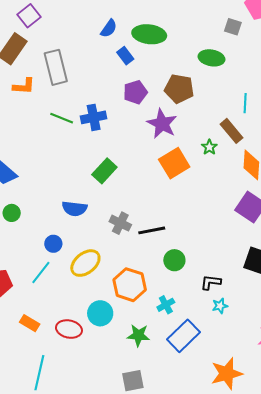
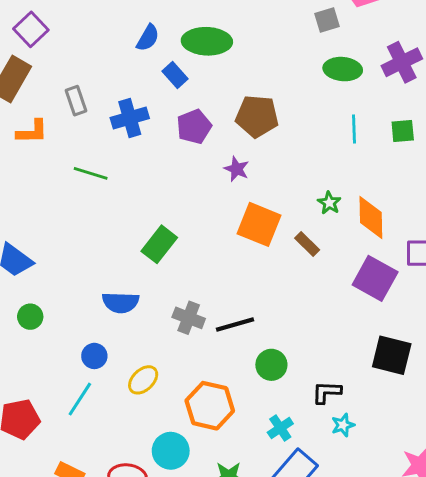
gray square: (233, 27) -> (327, 20), turned -30
green ellipse: (212, 58) -> (343, 69), moved
gray rectangle: (56, 67) -> (76, 101), size x0.6
blue cross: (94, 117) -> (130, 118), moved
purple star: (162, 124) -> (237, 169), size x0.6
brown rectangle: (232, 131) -> (307, 244), moved, size x0.7
green star: (209, 147) -> (329, 203), moved
orange square: (174, 163) -> (259, 224), turned -32
yellow ellipse: (85, 263) -> (143, 380), size x0.7
cyan cross: (166, 305) -> (280, 428), moved

